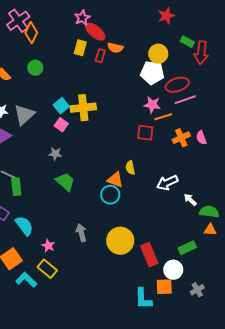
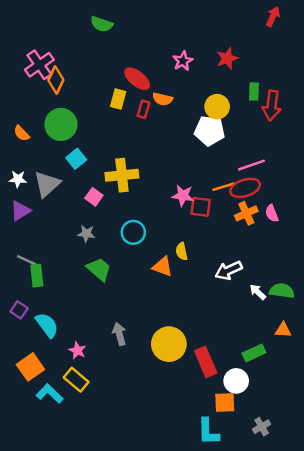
pink star: (82, 18) -> (183, 61), moved
green rectangle: (187, 42) -> (254, 91), turned 64
green circle: (35, 68) -> (61, 124), size x1.6
red ellipse: (177, 85) -> (245, 188), moved
pink star: (152, 105) -> (183, 196), moved
cyan square: (61, 106) -> (76, 159), moved
cyan circle: (110, 195) -> (133, 232), moved
green semicircle: (209, 212) -> (282, 291), moved
gray cross: (197, 290) -> (262, 427), moved
cyan L-shape: (143, 299) -> (208, 432), moved

